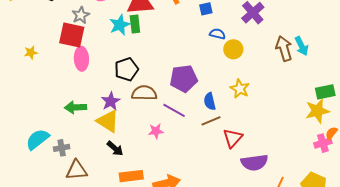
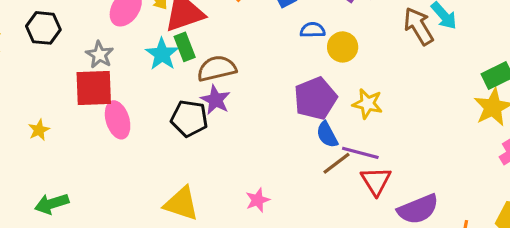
black pentagon: (126, 69) -> (189, 118), turned -30
purple pentagon: (184, 79) -> (315, 98), moved
brown semicircle: (144, 93) -> (217, 68), moved
purple star: (111, 101) -> (215, 100), moved
green arrow: (75, 107) -> (52, 204), moved
purple line: (174, 110) -> (360, 153), moved

